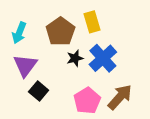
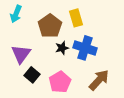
cyan arrow: (19, 33) -> (16, 14), moved
blue cross: (103, 58) -> (85, 48), turned -30
pink pentagon: (87, 101) -> (60, 82), moved

